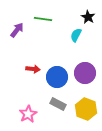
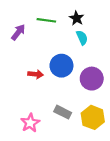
black star: (88, 17) -> (77, 18), moved
cyan semicircle: (76, 35) -> (82, 38), turned 128
blue circle: (57, 77) -> (61, 66), moved

